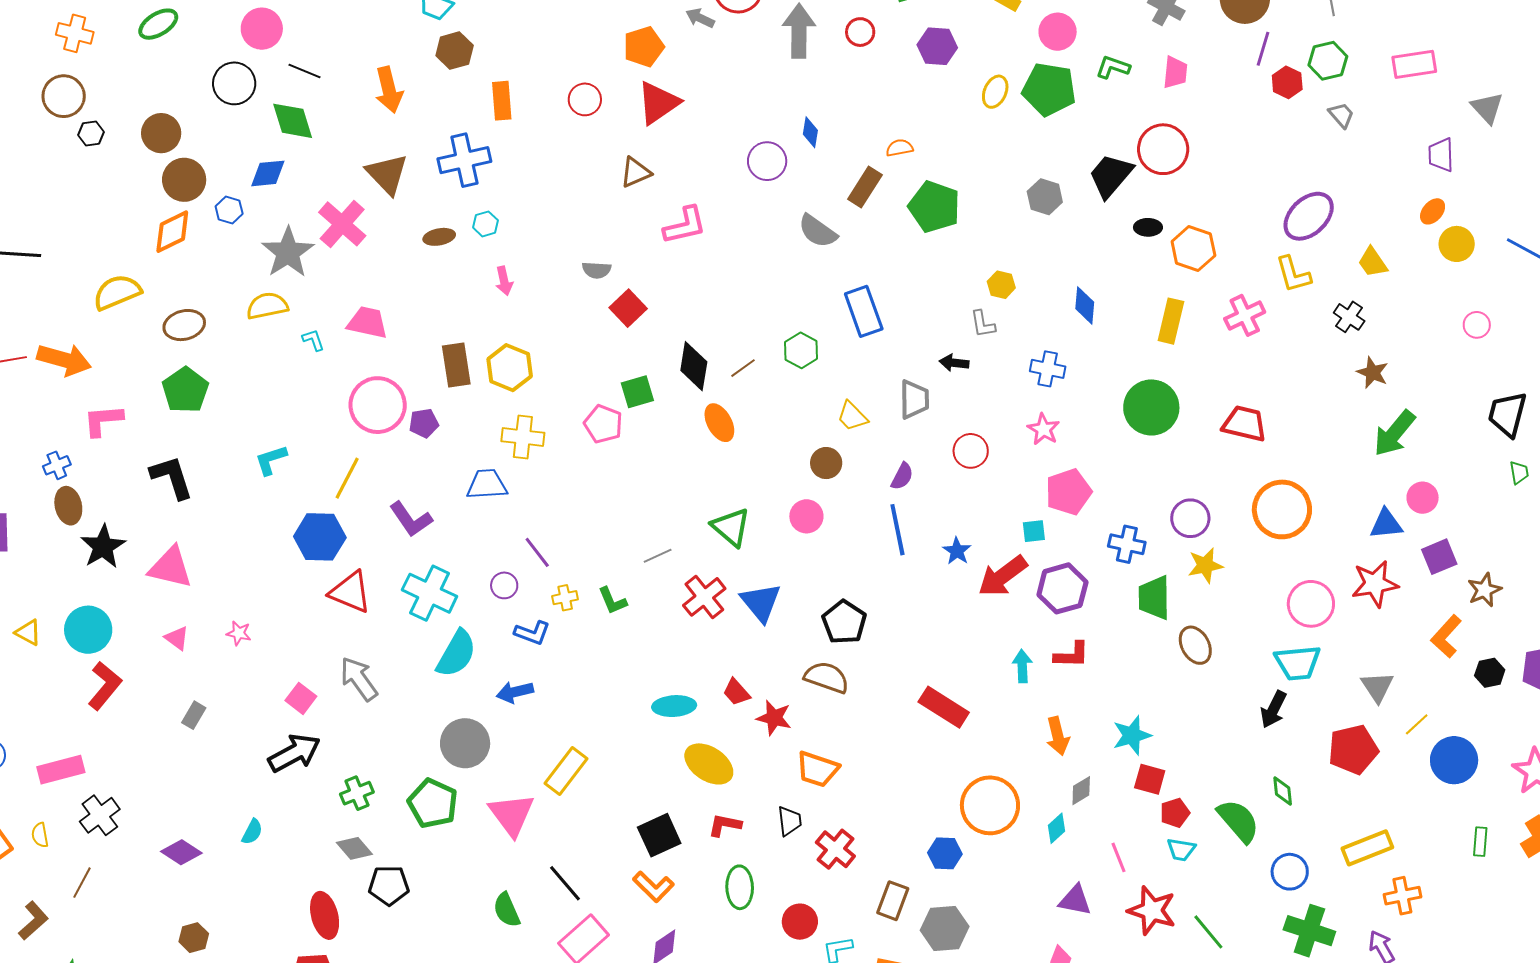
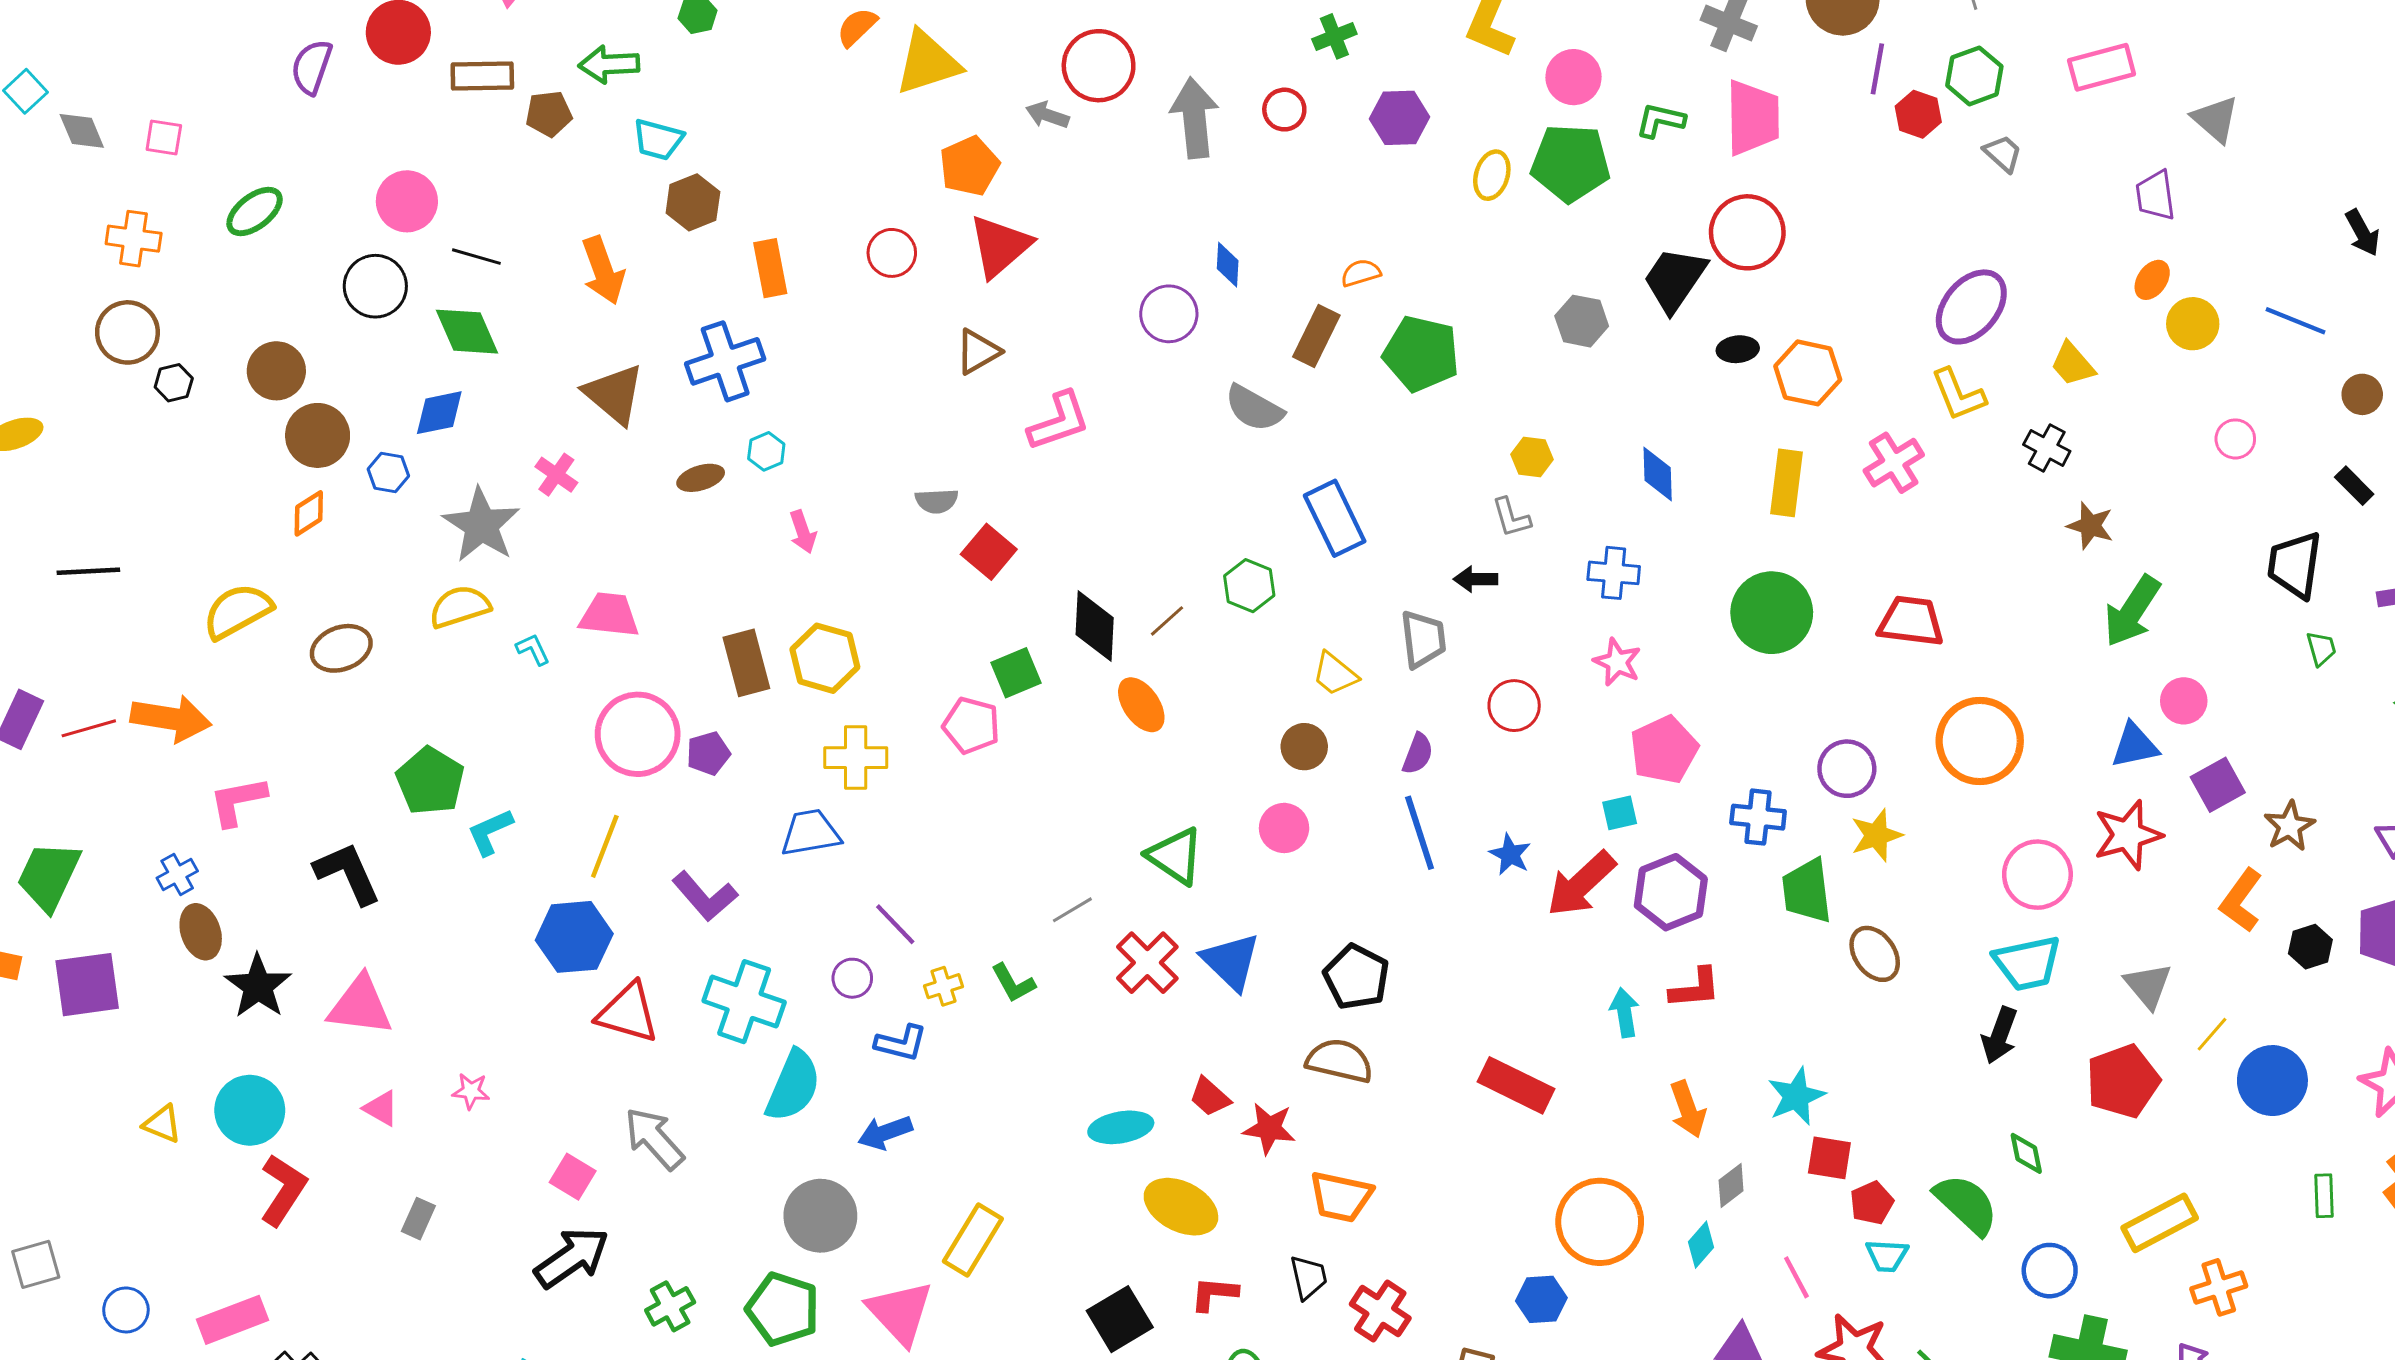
pink trapezoid: (1175, 72) -> (1753, 118), size x1.6
pink cross: (342, 224) -> (556, 475), size x0.6
orange diamond: (172, 232) -> (309, 513), size x0.7
green pentagon: (185, 390) -> (430, 781), moved

